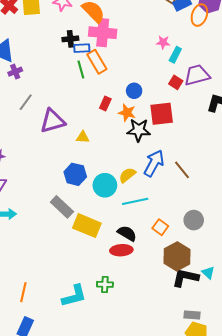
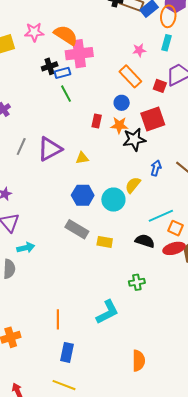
cyan rectangle: (175, 55) -> (166, 43), moved
orange rectangle: (97, 62) -> (130, 76), moved
gray line: (26, 102) -> (21, 146), moved
blue arrow: (154, 163) -> (156, 168), size x0.6
cyan line: (135, 201) -> (161, 216), moved
yellow rectangle: (87, 226) -> (105, 242), size x0.6
red ellipse: (121, 250) -> (174, 248), moved
green cross: (105, 284) -> (137, 282), moved

